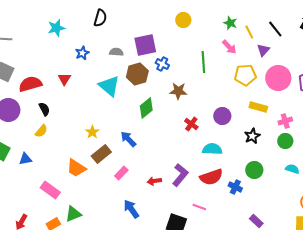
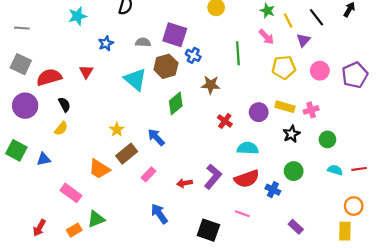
purple square: (145, 45) -> (175, 35), turned 30
pink circle: (278, 78) -> (320, 71), size x0.7
yellow rectangle: (258, 107) -> (285, 107), moved
pink cross: (285, 121) -> (311, 110), moved
pink line: (199, 207) -> (242, 214), moved

